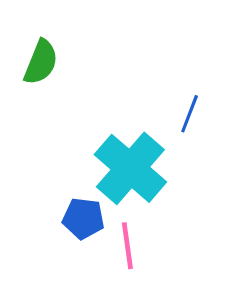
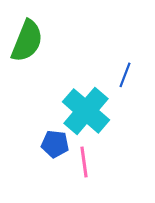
green semicircle: (41, 62) -> (27, 41), size x1.4

